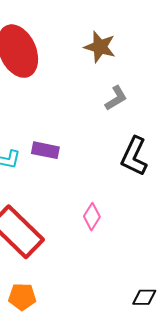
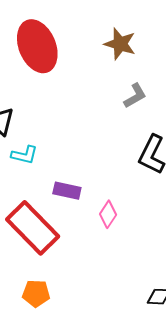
purple rectangle: (45, 150) -> (67, 191), moved

